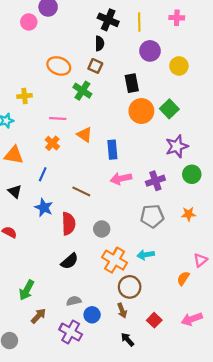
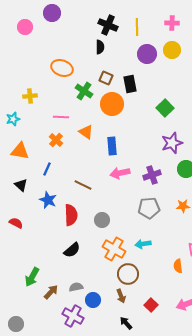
pink circle: (29, 22) -> (25, 27), moved
brown square: (95, 66) -> (106, 78), moved
yellow circle: (179, 66) -> (172, 50), moved
orange circle: (141, 111) -> (112, 104), moved
orange semicircle: (183, 278) -> (178, 266), turned -40
brown arrow: (38, 316) -> (51, 292), moved

